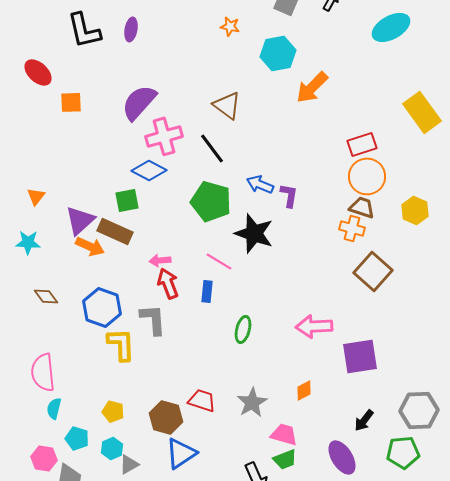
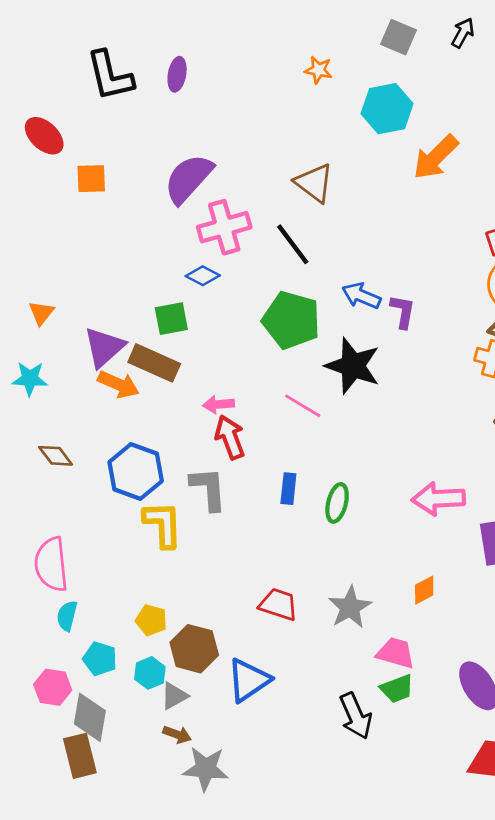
blue diamond: (149, 170) -> (203, 276), size x0.7
blue rectangle: (207, 291) -> (288, 489), moved
brown hexagon: (166, 417) -> (194, 649), moved

